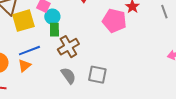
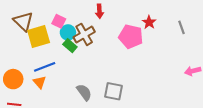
green rectangle: (54, 30) -> (70, 46), turned -48
brown cross: (68, 47) -> (84, 34), moved
orange triangle: (24, 66) -> (40, 82), turned -32

